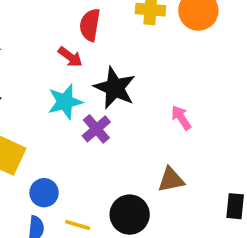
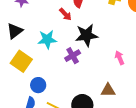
black star: (115, 88) -> (86, 35), turned 30
cyan star: (65, 102) -> (47, 39), moved

